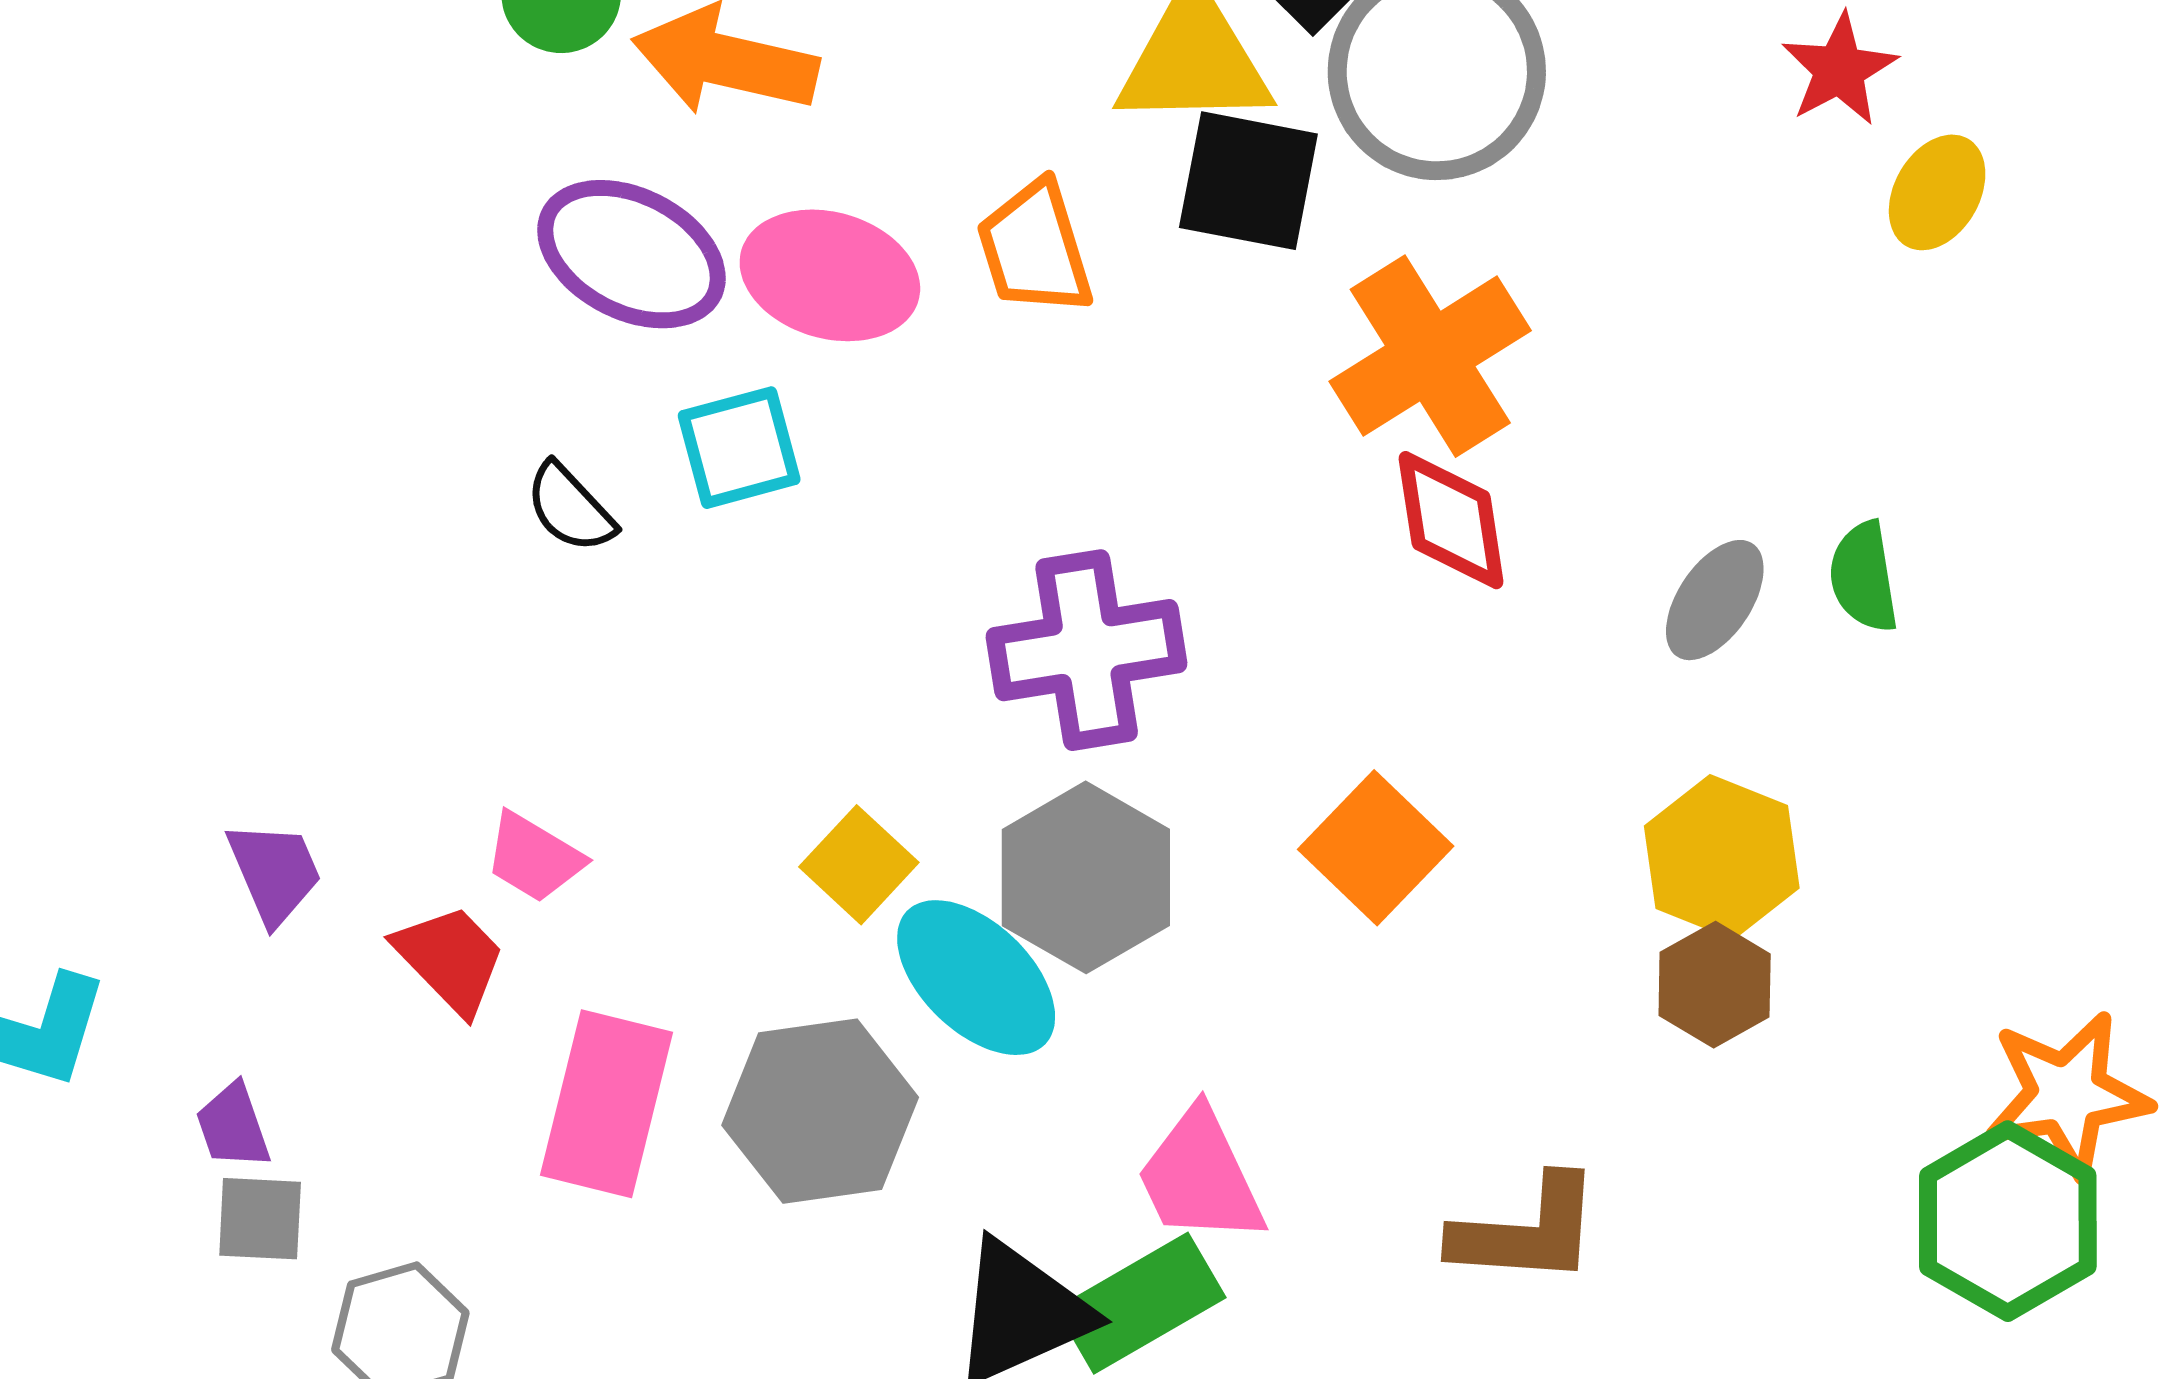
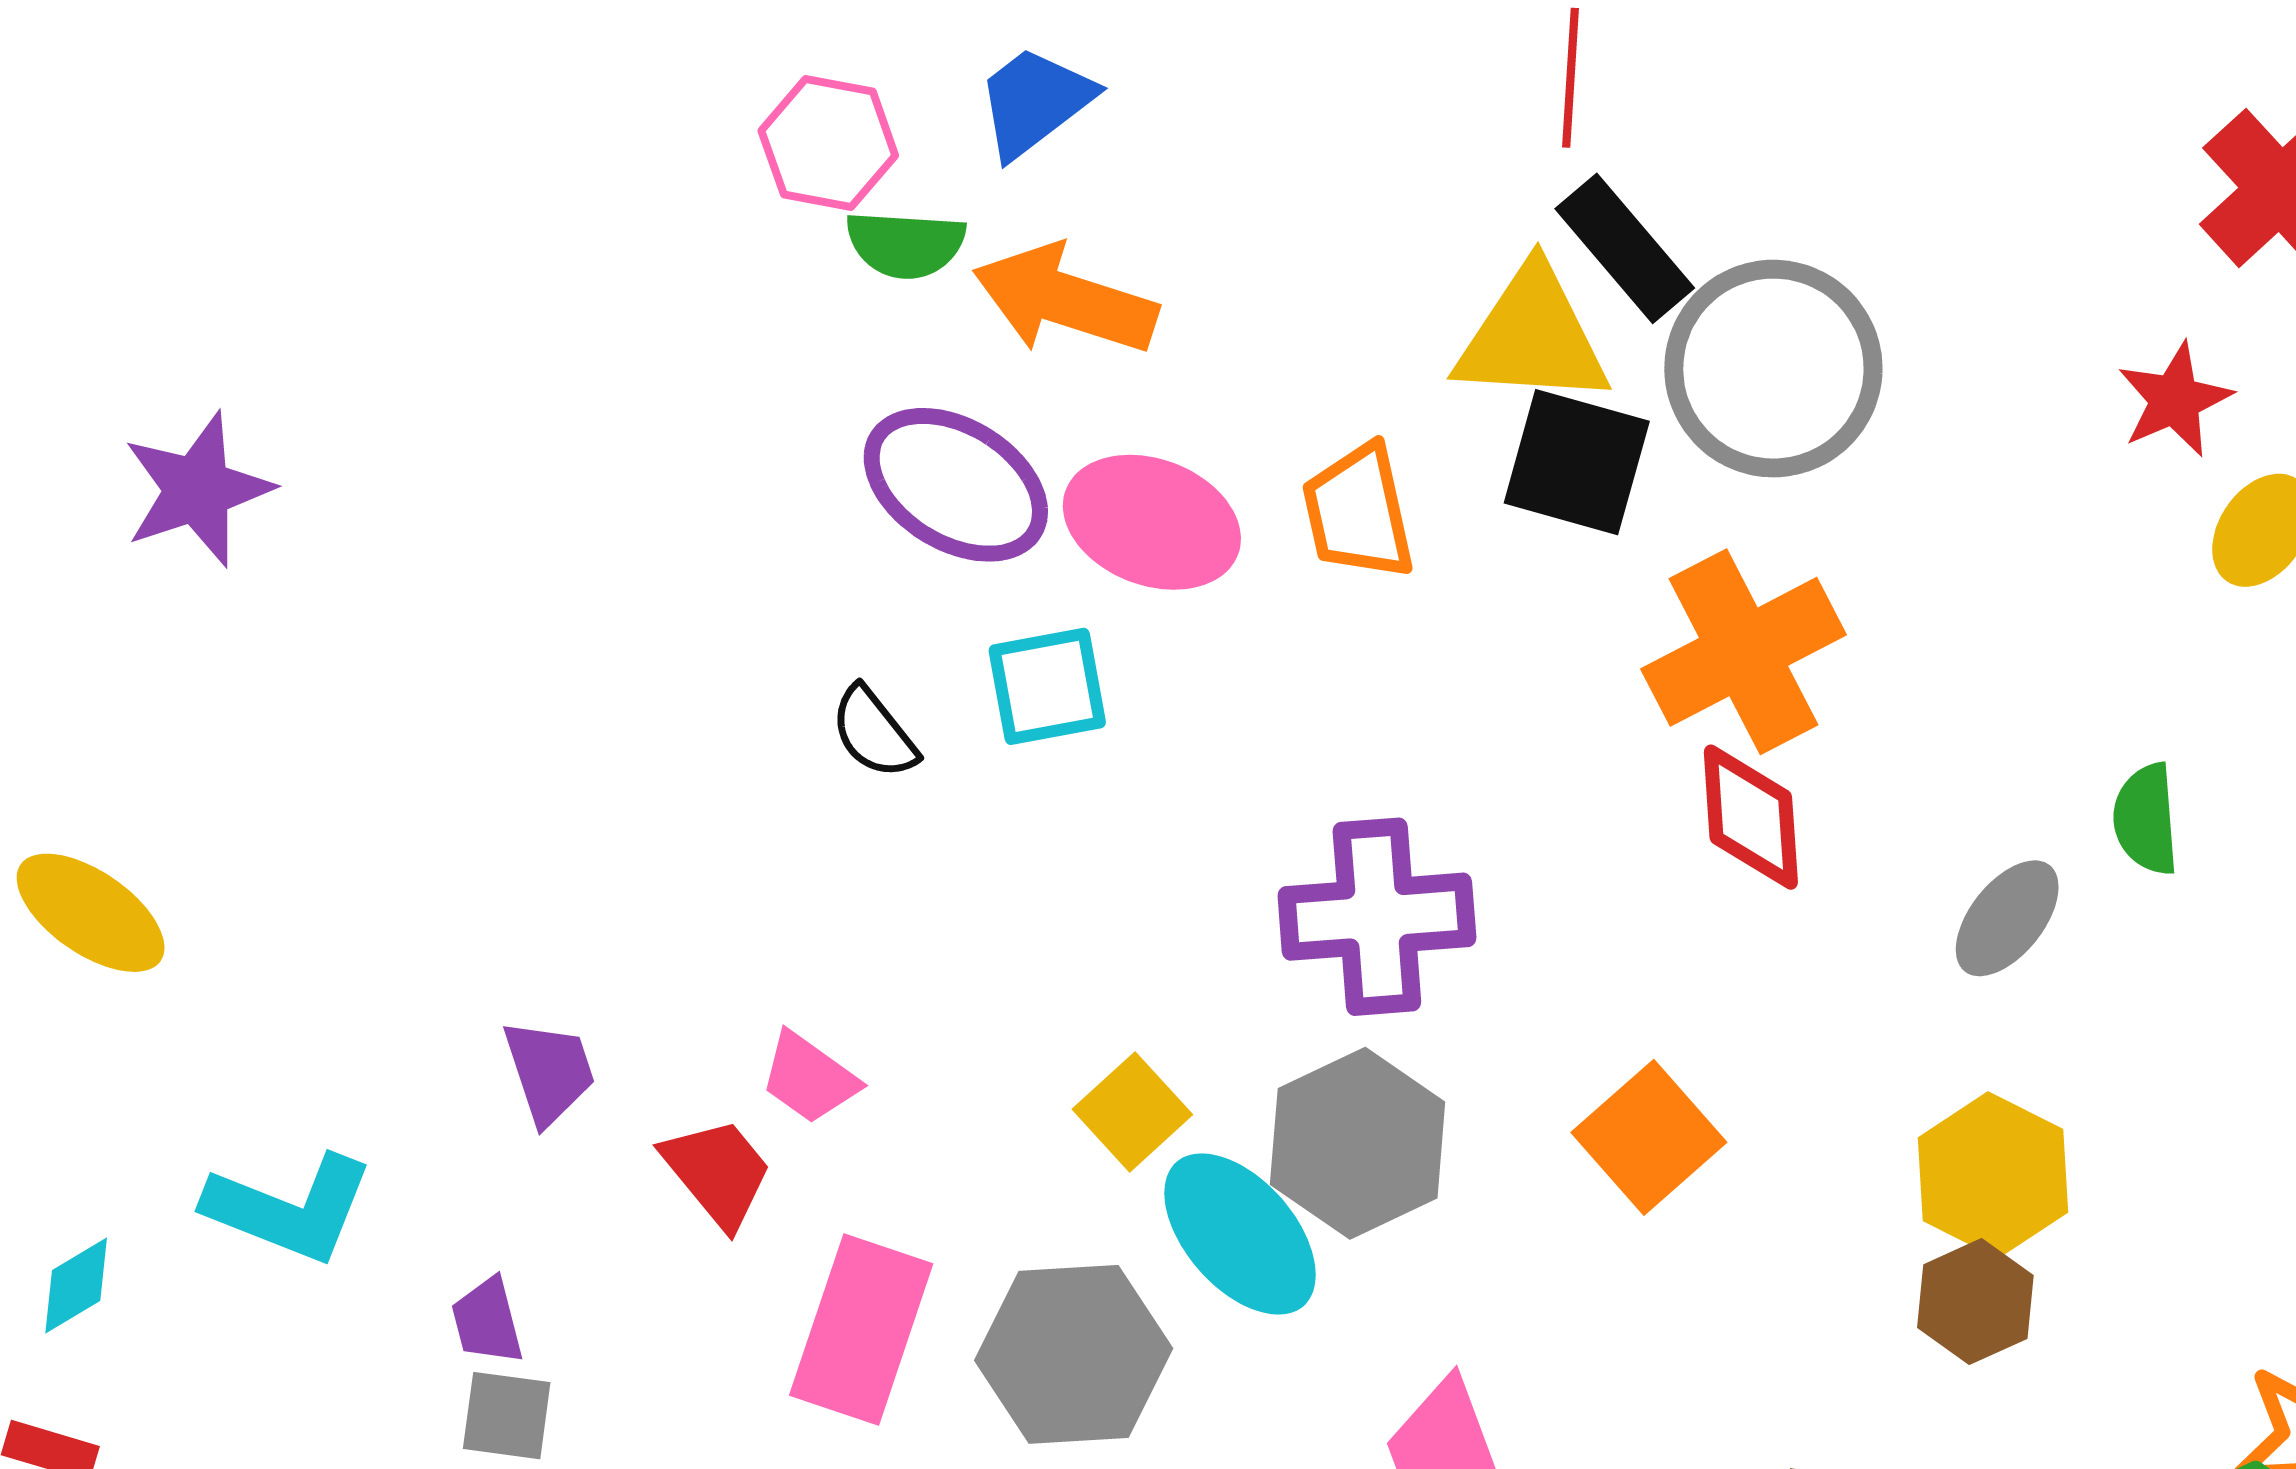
green semicircle: (1864, 577) -> (2146, 819), moved

